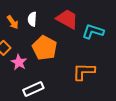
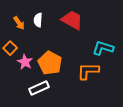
cyan L-shape: (93, 31) -> (103, 48), moved
orange pentagon: (45, 48) -> (50, 63), moved

